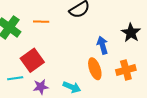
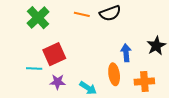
orange line: (41, 22) -> (82, 14), moved

